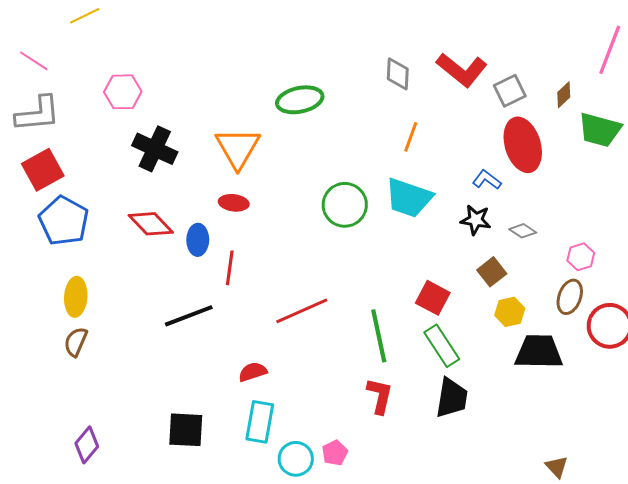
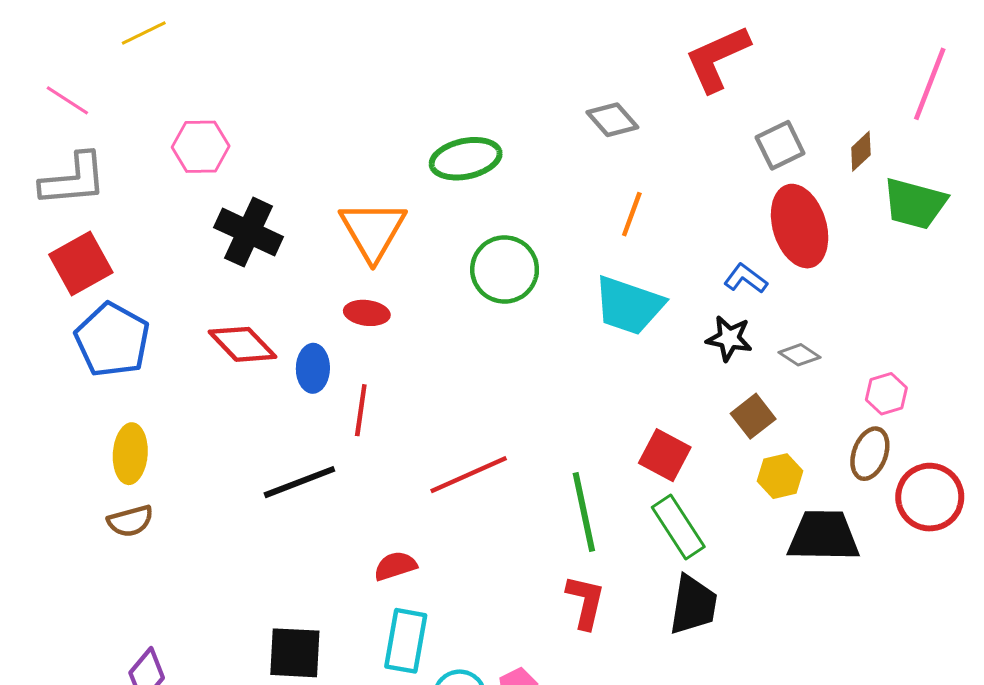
red L-shape: (462, 70) -> (717, 58), moved, turned 117
gray diamond: (398, 74) -> (612, 120), turned -44
green circle: (345, 205) -> (505, 269), moved
brown semicircle: (76, 342) -> (130, 521), turned -128

